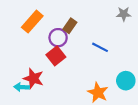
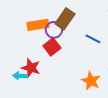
orange rectangle: (32, 22) -> (38, 25), moved, turned 40
brown rectangle: (70, 26) -> (65, 19), size x1.5

